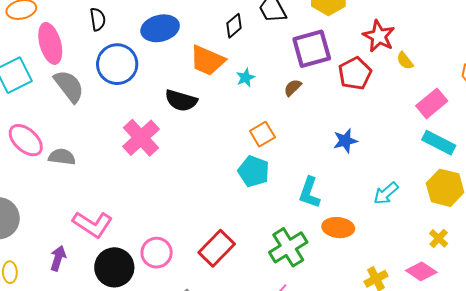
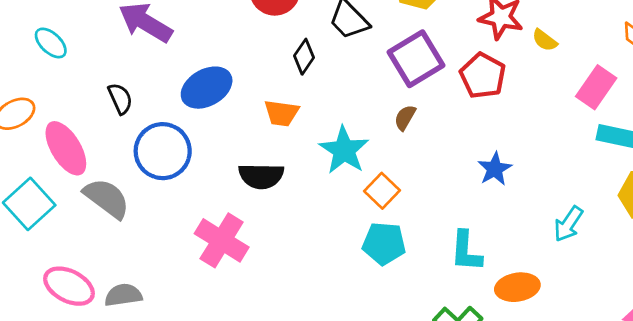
orange trapezoid: (207, 61) -> (281, 113), size x0.7
cyan star: (245, 78) -> (344, 150), moved, size x1.8

